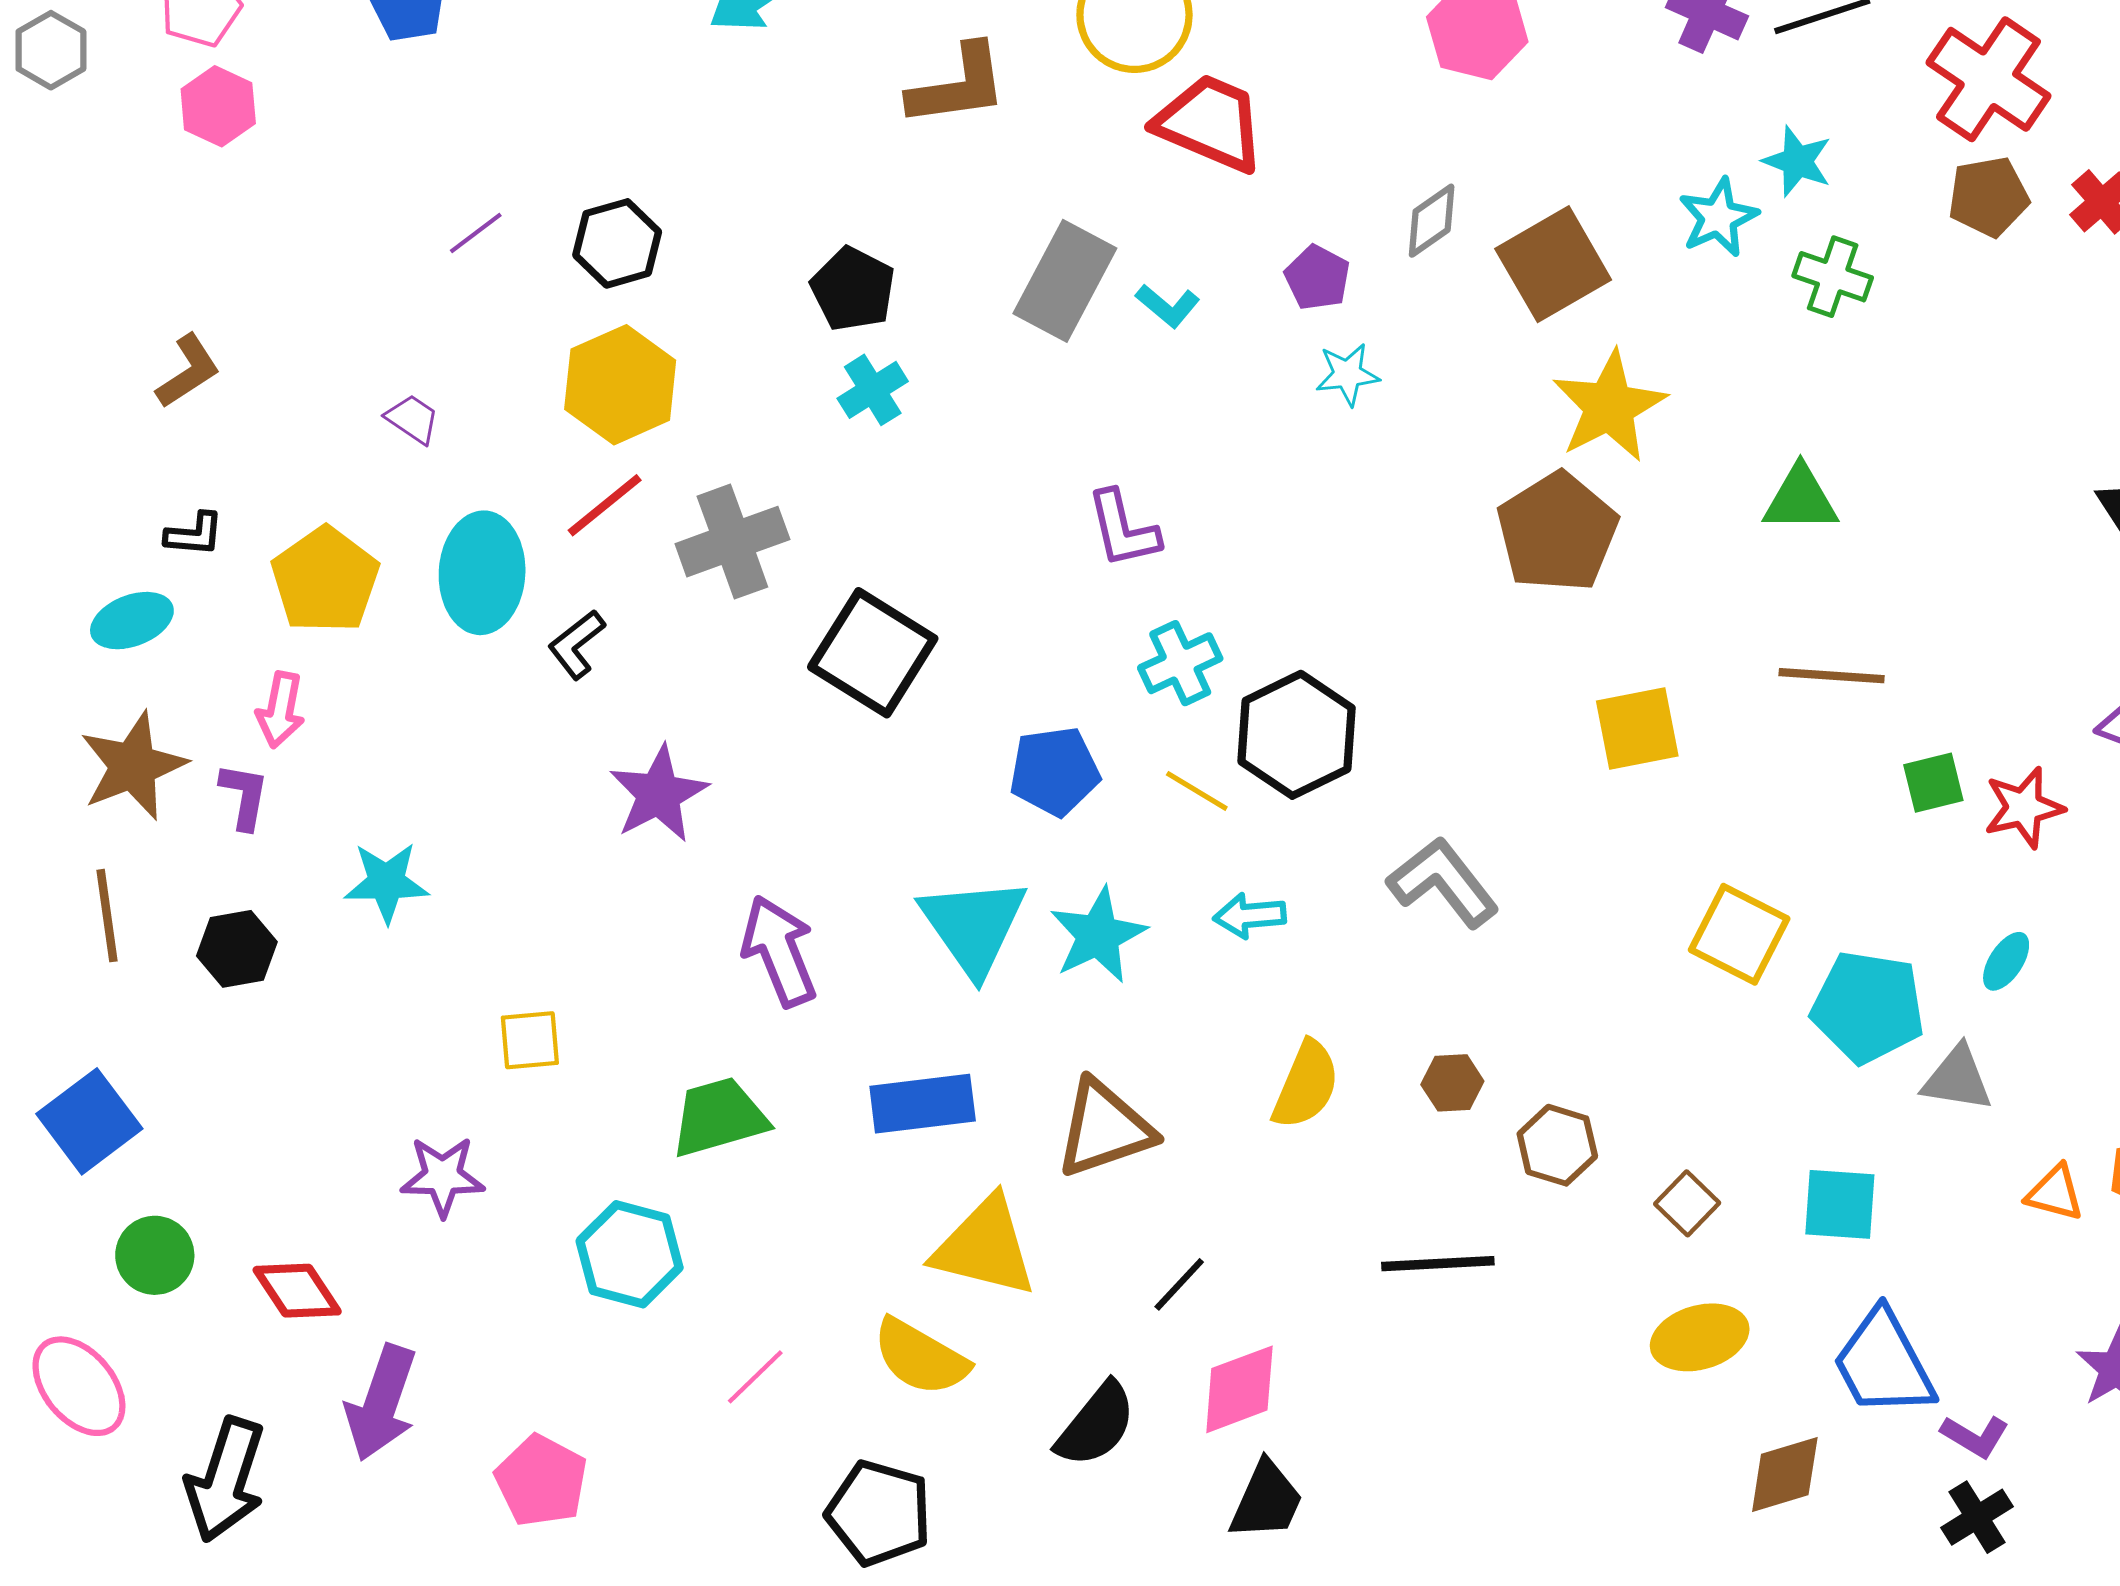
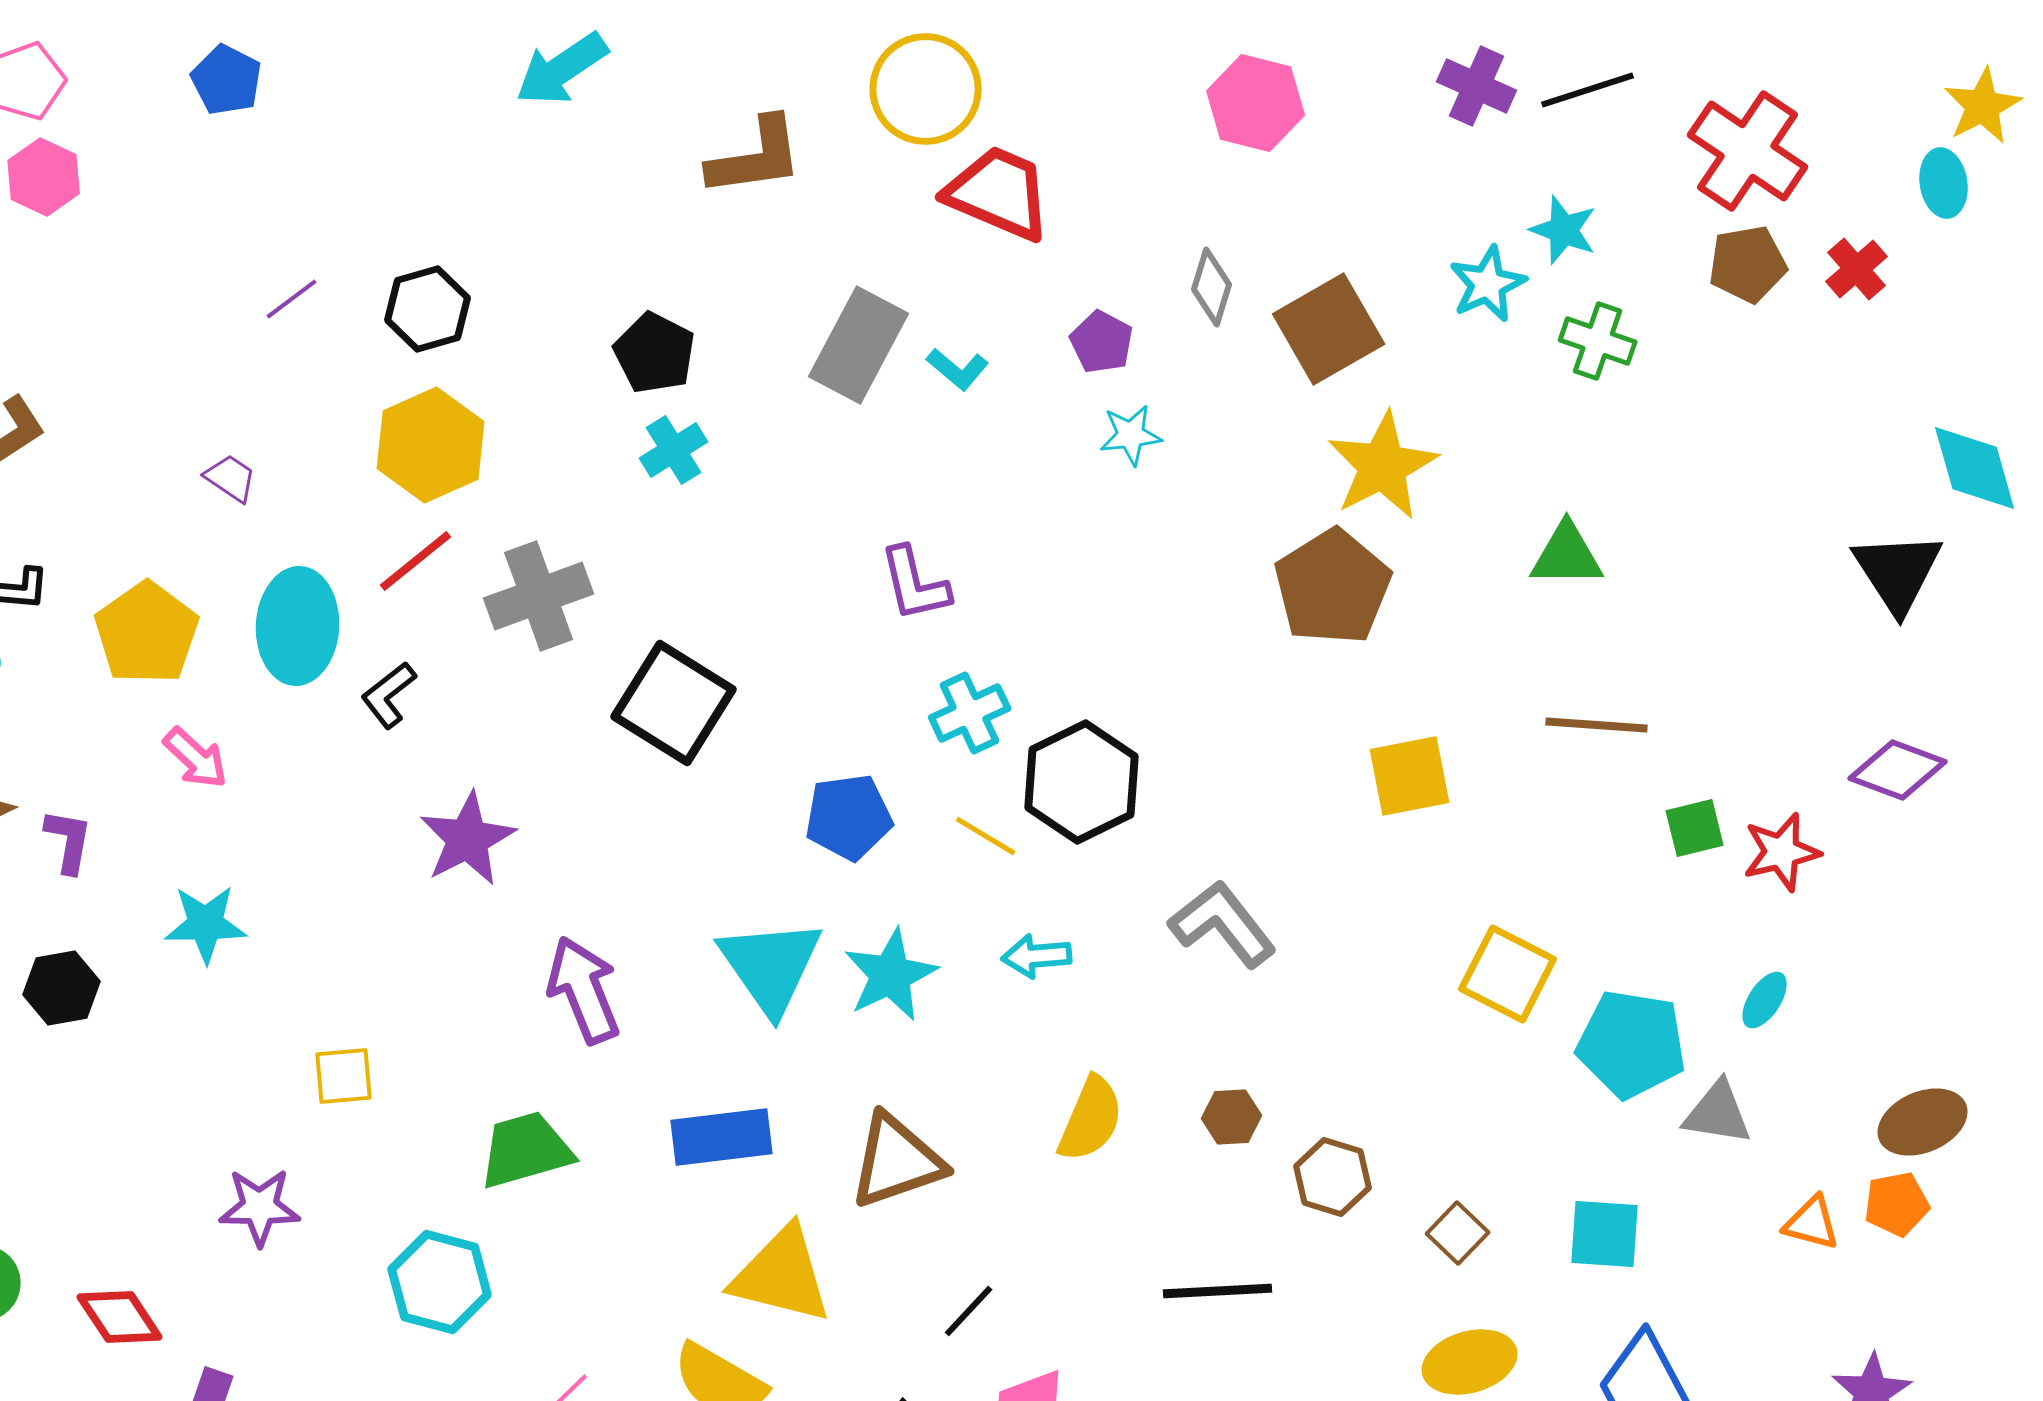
gray diamond: (1432, 221) -> (1212, 287), turned -38
pink arrow: (281, 710) -> (196, 758), moved, turned -58

